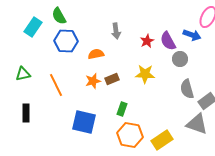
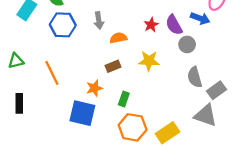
gray arrow: (116, 31) -> (99, 20), moved
orange semicircle: (96, 54) -> (118, 38), moved
orange star: (93, 81) -> (94, 88), moved

